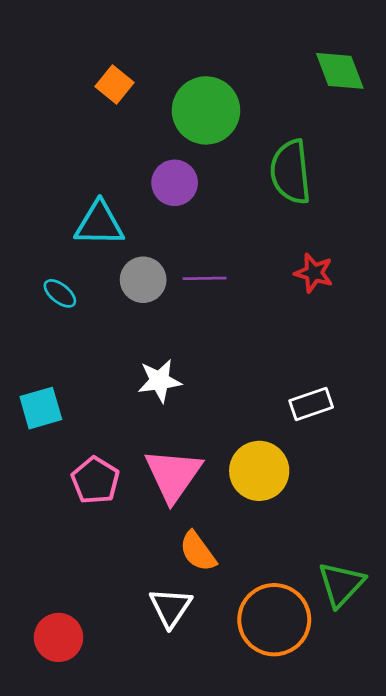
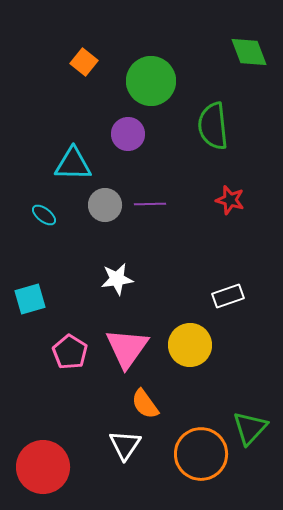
red circle: (59, 637) -> (43, 467), size x1.5

